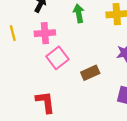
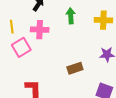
pink square: (57, 58) -> (21, 47), moved

